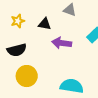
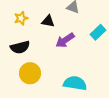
purple arrow: (62, 43) -> (65, 40), turned -42

